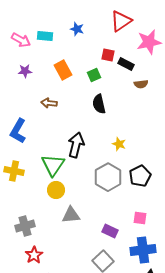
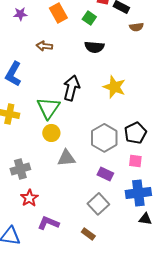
green square: (94, 75) -> (89, 18), turned -32
black semicircle: (99, 104) -> (94, 47), turned -72
yellow star: (119, 144) -> (114, 87), size x1.6
black pentagon: (140, 176) -> (135, 133), moved
gray hexagon: (108, 177) -> (104, 138), moved

